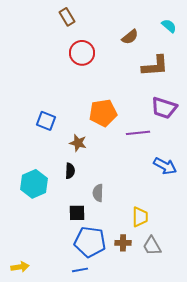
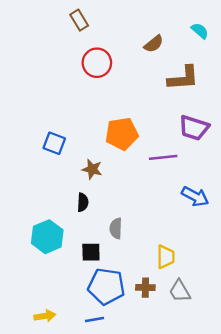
cyan hexagon: (34, 184) -> (47, 237), moved
yellow arrow: (20, 267) -> (45, 316), moved

